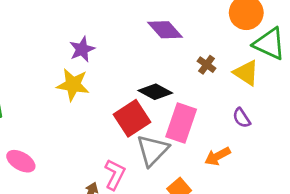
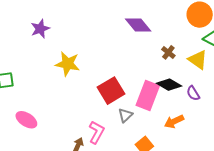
purple star: (82, 49) -> (40, 29), moved
black diamond: (155, 92) -> (169, 85), moved
gray triangle: (152, 150) -> (125, 115), size x0.6

